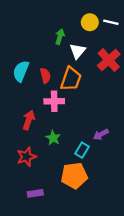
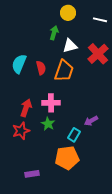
yellow circle: (90, 22) -> (68, 13), moved
white triangle: (78, 51) -> (70, 46), turned 35
pink cross: (54, 101) -> (51, 103), moved
red star: (26, 157) -> (21, 131), moved

